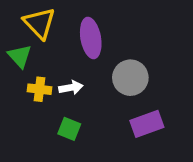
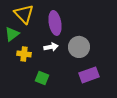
green triangle: (20, 56) -> (12, 34), turned 35
white arrow: (71, 88) -> (51, 47), moved

